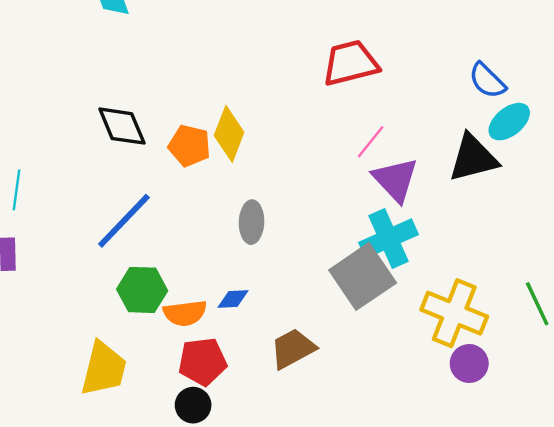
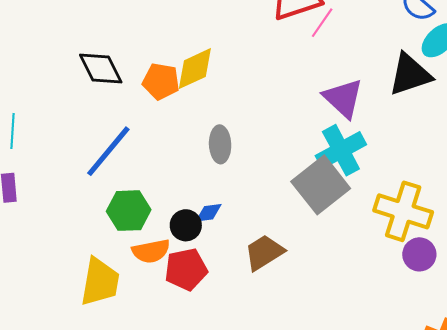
yellow diamond: (229, 134) -> (195, 69), turned 48
pink line: (371, 142) -> (322, 23), moved
orange semicircle: (185, 313) -> (151, 251), moved
black circle: (193, 405) -> (186, 225), moved

